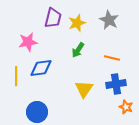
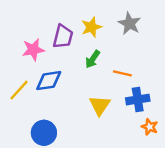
purple trapezoid: (53, 18) -> (63, 37), moved
orange line: (112, 58) -> (122, 73), moved
yellow line: (16, 76) -> (19, 90), turned 42

